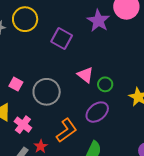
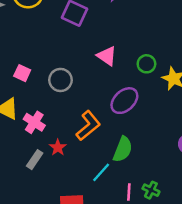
green circle: (105, 84) -> (146, 64), moved
gray circle: (47, 92) -> (60, 80), size x0.7

